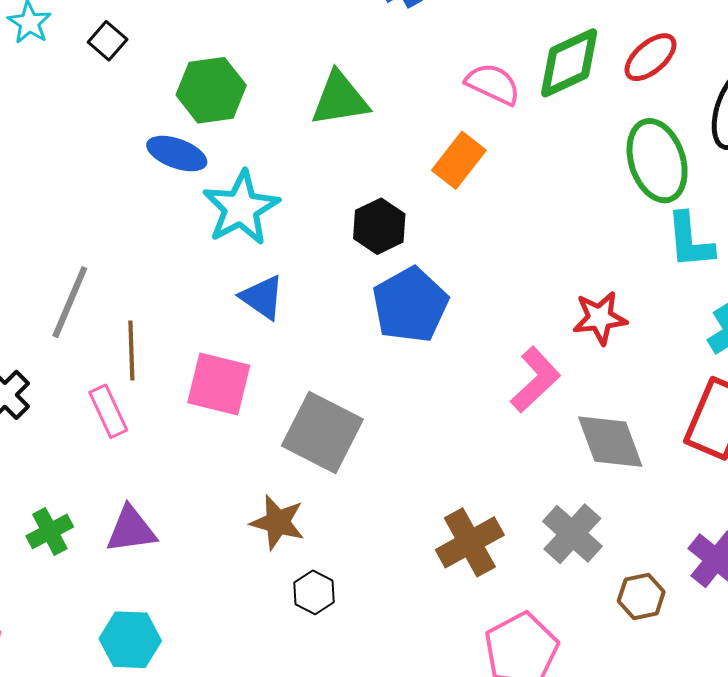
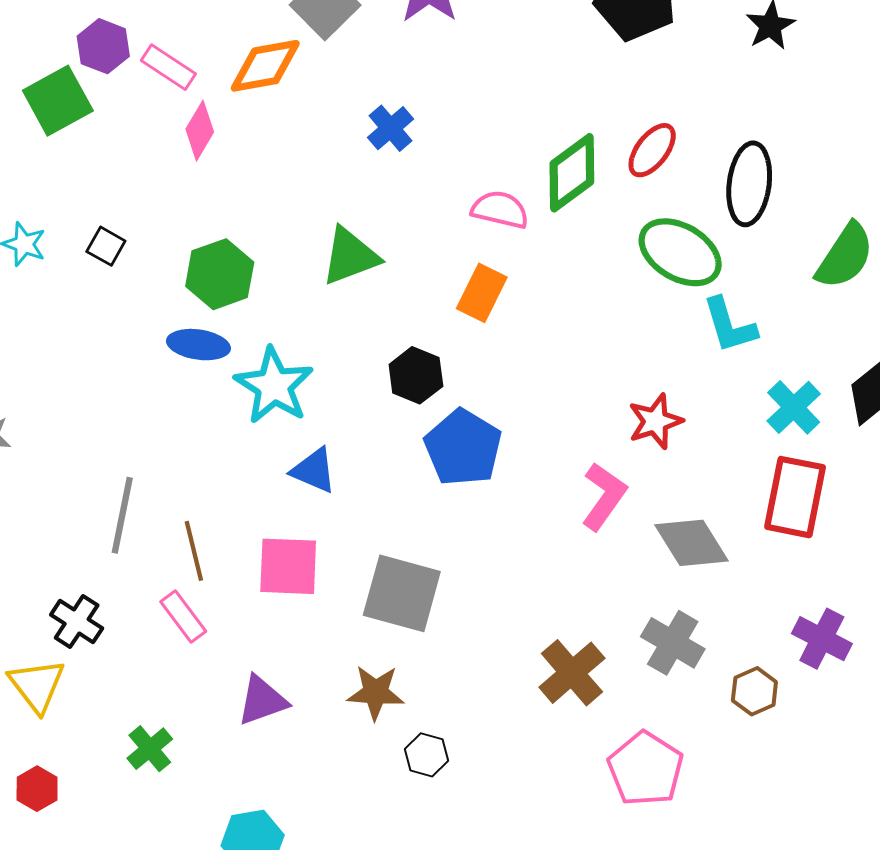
green ellipse: (657, 161) -> (680, 252), turned -30
purple triangle: (131, 530) -> (262, 700), moved

